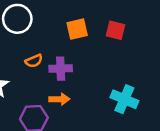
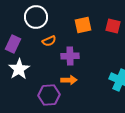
orange semicircle: (34, 61) -> (49, 41), moved

